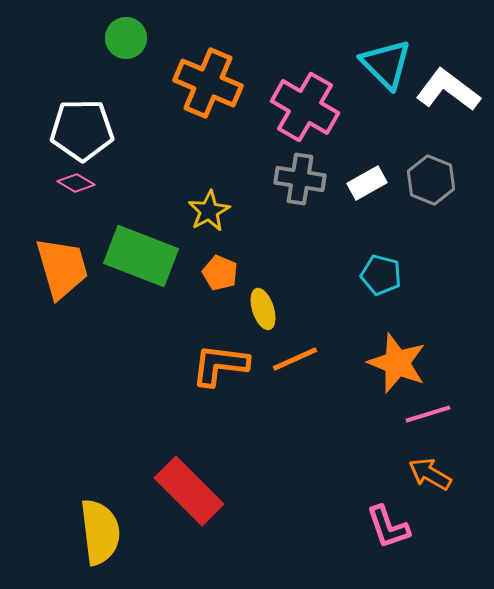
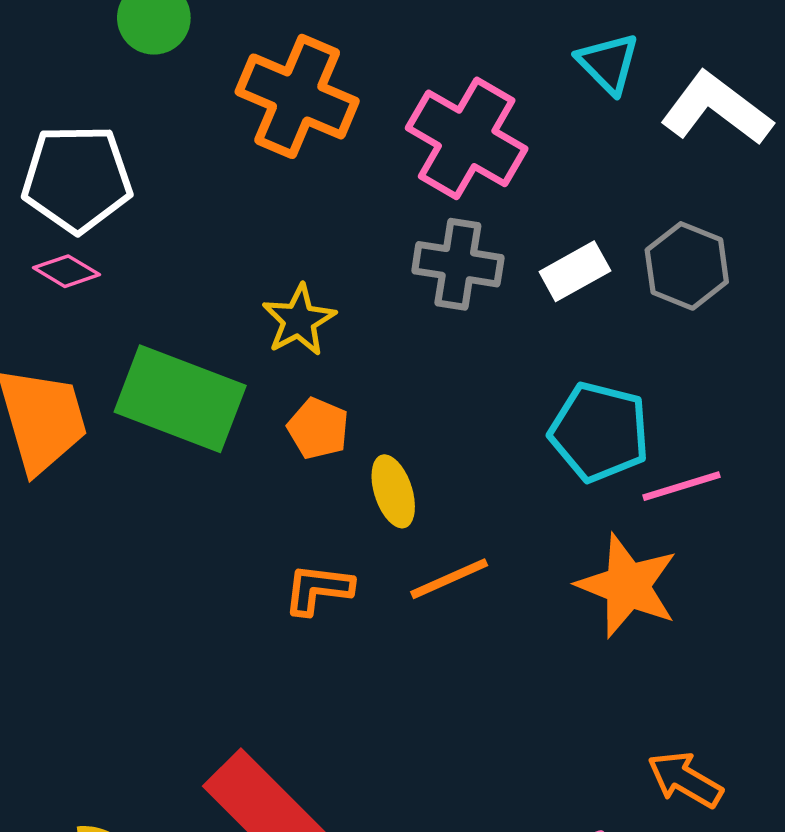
cyan triangle: (386, 64) -> (608, 63), size x0.7
cyan pentagon: (381, 275) -> (599, 432), size x1.4
orange L-shape: (220, 365) -> (318, 589), size x0.7
pink line: (428, 414) -> (682, 486), moved

